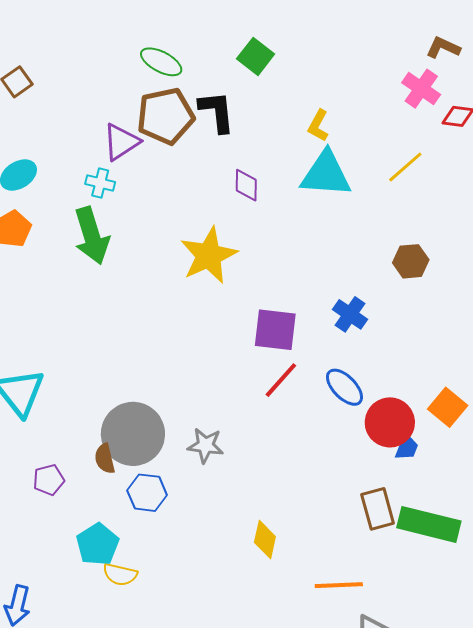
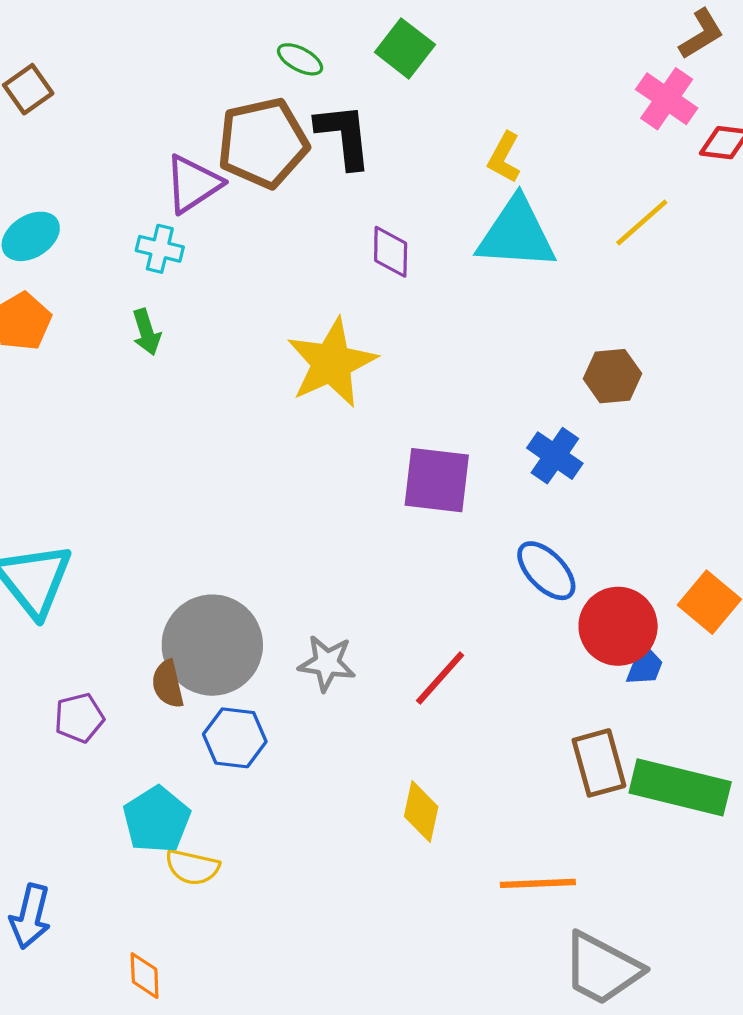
brown L-shape: (443, 48) -> (701, 34), turned 124
green ellipse: (161, 62) -> (300, 59), moved, size x0.7
green arrow: (92, 236) -> (146, 332), size x0.5
brown hexagon: (411, 261) -> (612, 376), moved
red line: (281, 380) -> (440, 678), moved

